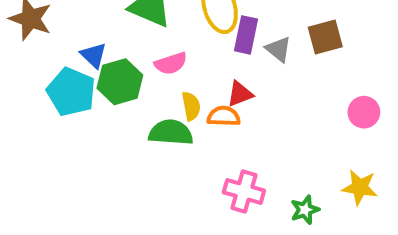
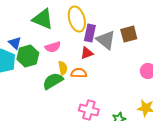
gray triangle: (279, 49) -> (106, 40), size x1.5
red triangle: (240, 94) -> (87, 53), moved
green semicircle: (171, 133) -> (53, 81), turned -35

